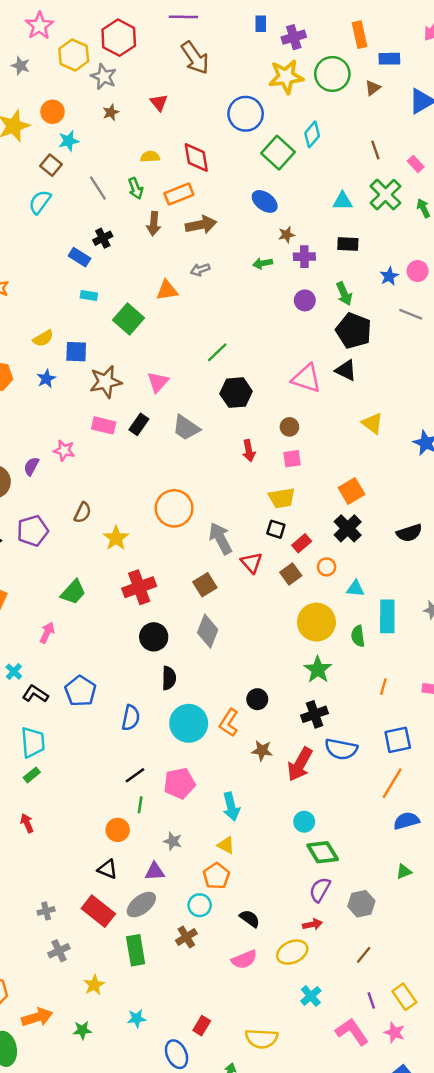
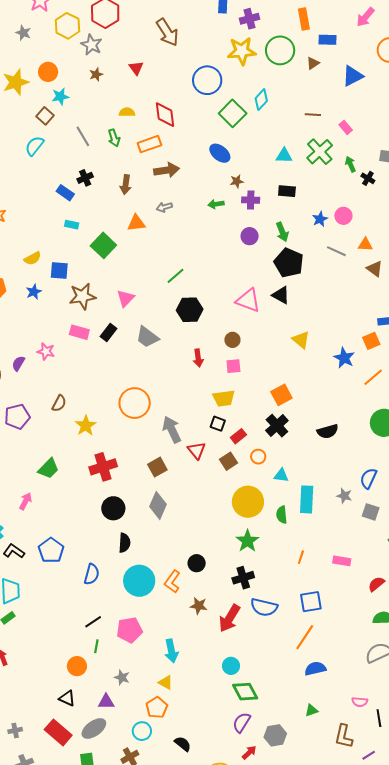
brown line: (375, 150) -> (313, 115), turned -70
brown arrow: (154, 224) -> (126, 185), moved
red arrow: (312, 924) -> (249, 753), moved, turned -35

